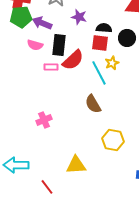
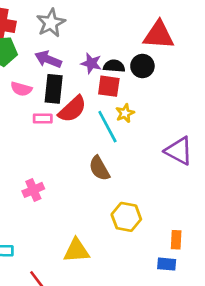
purple star: (79, 17) -> (91, 63), moved
purple arrow: (42, 23) -> (48, 59), moved
black circle: (127, 38) -> (142, 66), moved

